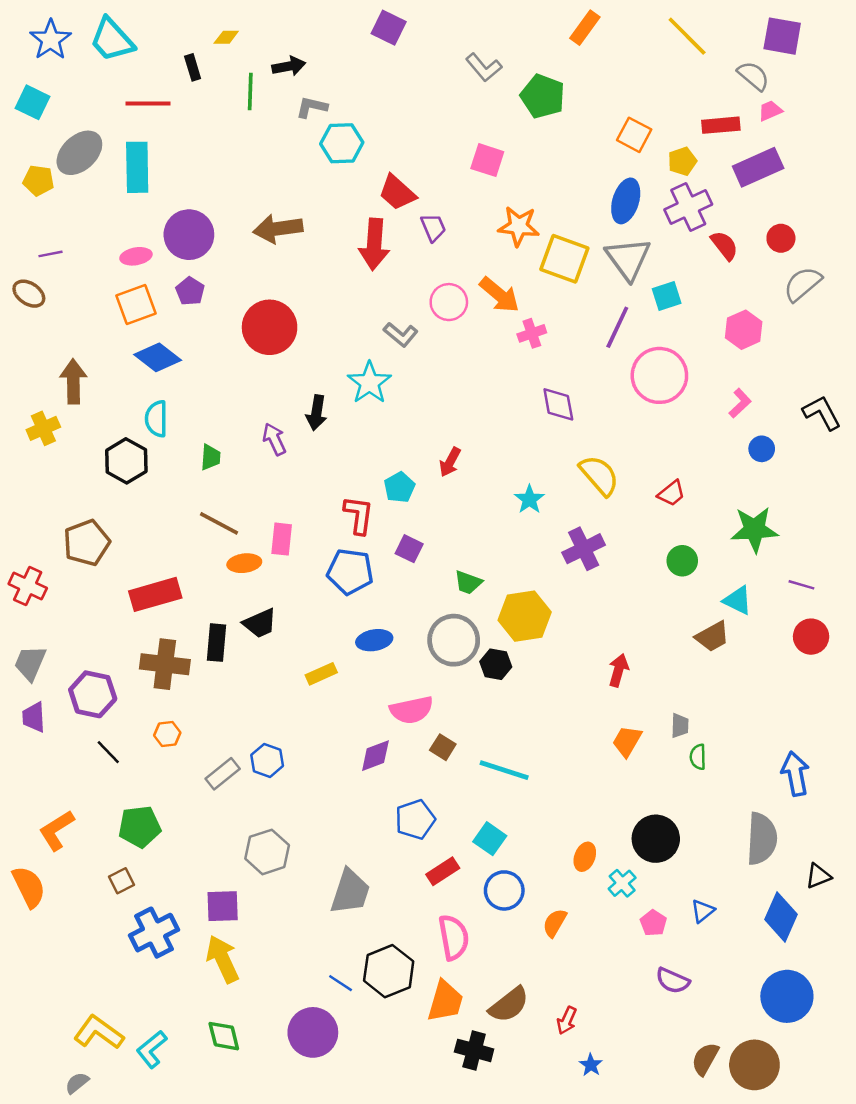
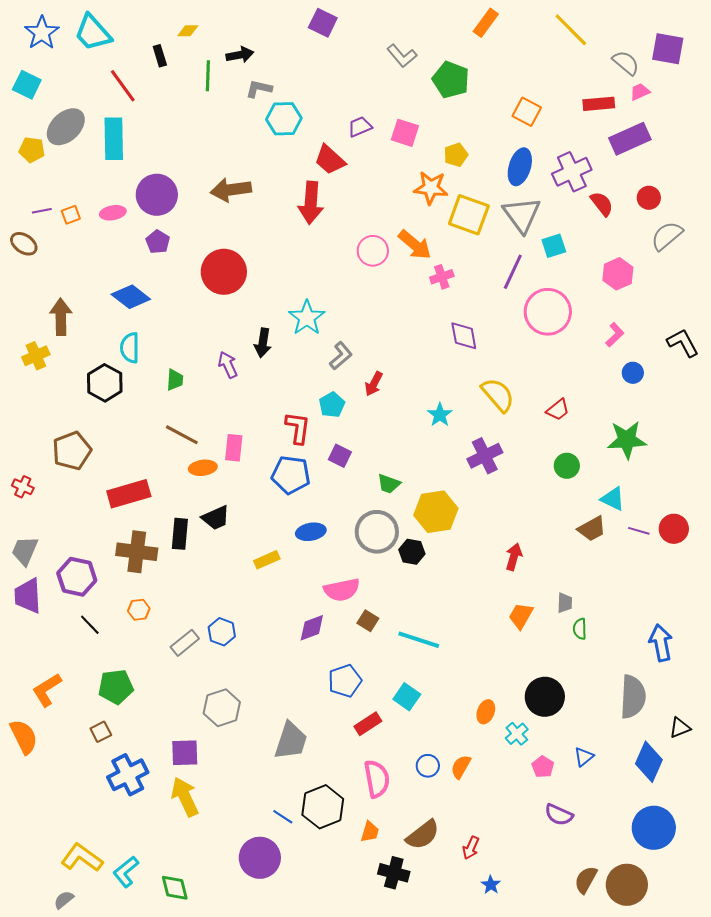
purple square: (782, 36) -> (668, 49), moved
red line: (148, 103) -> (123, 86), turned 54
yellow pentagon: (682, 161) -> (456, 155), moved
purple trapezoid: (433, 227) -> (360, 127), moved, turned -90
orange square: (136, 304) -> (71, 215), moved, size x0.6
gray L-shape: (401, 335) -> (341, 356), moved, turned -80
purple line: (801, 585) -> (639, 531), moved
red cross: (28, 586) -> (23, 487), size x0.7
purple trapezoid: (34, 717) -> (28, 596), size x1.4
blue circle: (504, 890) -> (428, 766), moved, size x0.7
orange trapezoid: (445, 1001) -> (370, 832), size x0.6
green diamond: (224, 1036) -> (175, 888), moved

